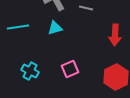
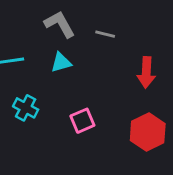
cyan cross: (30, 71) -> (26, 108), moved

